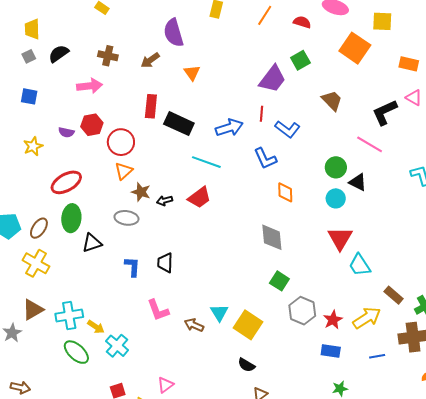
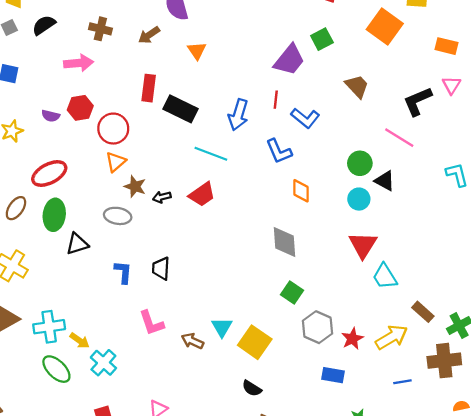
pink triangle: (414, 98) -> (451, 85), turned 30
blue arrow: (229, 128) -> (238, 115), turned 124
brown ellipse: (39, 228) -> (16, 208), moved
blue rectangle: (331, 351) -> (333, 375), moved

